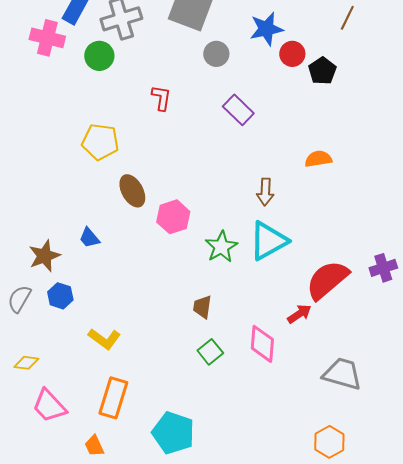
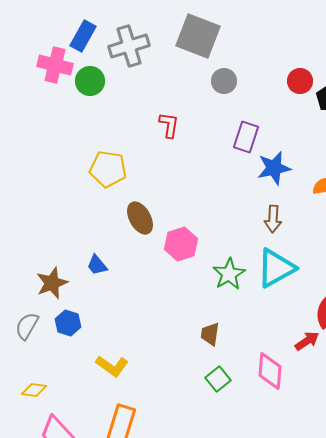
blue star: (266, 29) -> (274, 168), moved
green circle: (99, 56) -> (90, 81), moved
purple rectangle: (238, 110) -> (246, 137), turned 64

